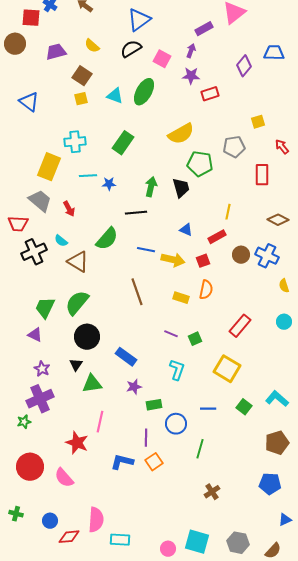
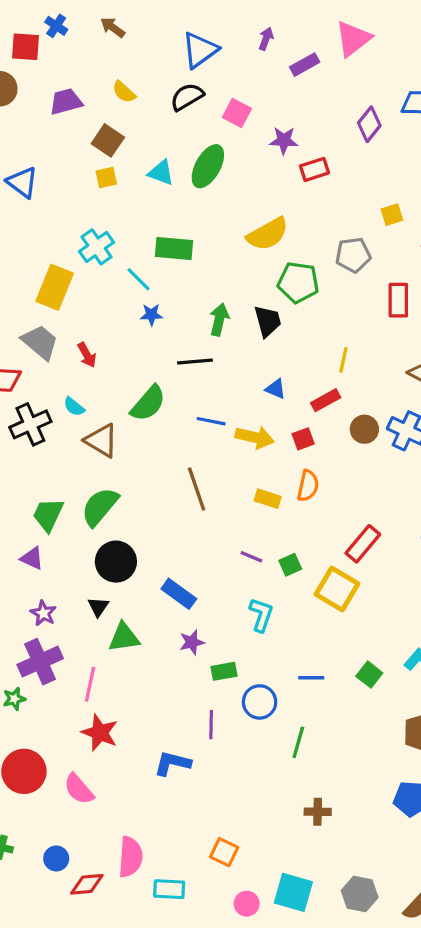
purple arrow: (191, 51) -> (266, 39), moved
cyan cross: (75, 142) -> (97, 247), turned -30
green rectangle: (123, 143) -> (174, 249), turned 60
cyan line: (88, 176) -> (139, 279), moved, turned 48
yellow square: (227, 369) -> (337, 589), moved
pink line: (100, 422) -> (90, 684), moved
orange square: (154, 462) -> (224, 852), moved, turned -30
brown cross: (212, 492) -> (318, 812), turned 35

